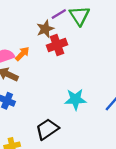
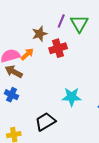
purple line: (59, 14) -> (61, 21), turned -40
brown star: (45, 29) -> (40, 34), moved

